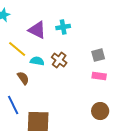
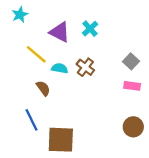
cyan cross: (63, 27) -> (90, 29), turned -32
gray square: (98, 55) -> (131, 61), turned -32

